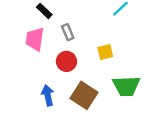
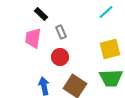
yellow square: (105, 52) -> (110, 49), moved, size x1.5

